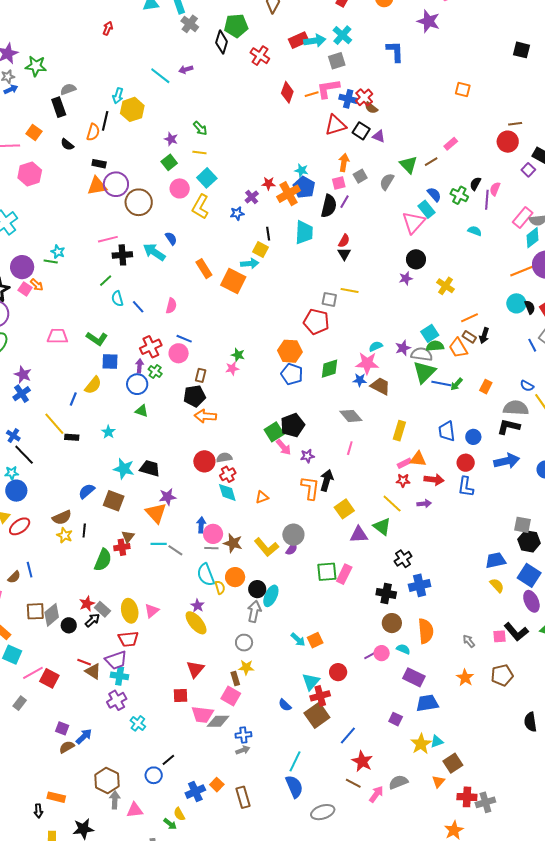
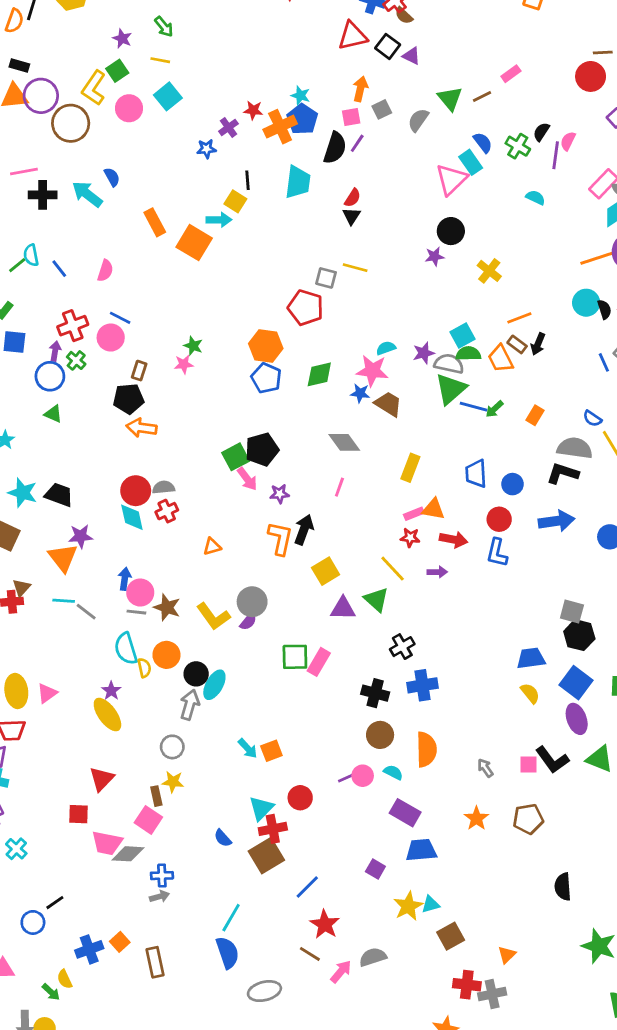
yellow L-shape: (200, 207) -> (94, 88), moved
green line: (106, 281) -> (17, 265), moved
cyan diamond: (227, 492) -> (132, 517), moved
orange triangle: (438, 781) -> (507, 955), moved

